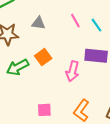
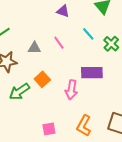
pink line: (75, 21) -> (59, 43), moved
cyan line: (96, 25) -> (88, 34), moved

